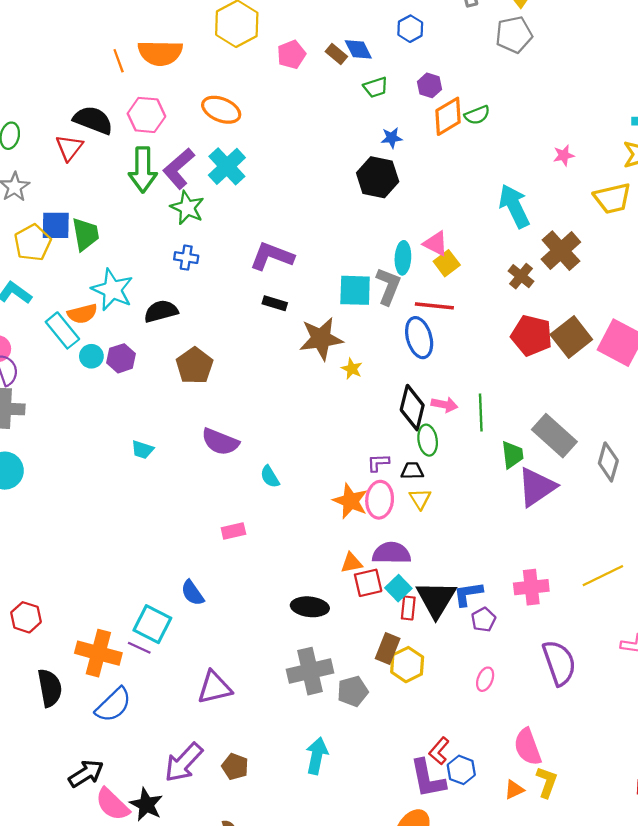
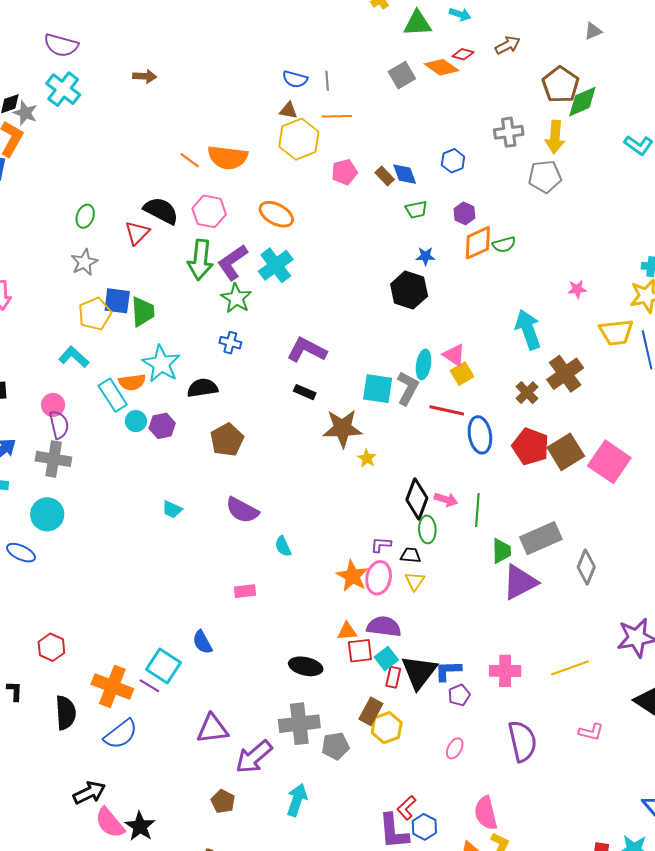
orange line: (119, 61) -> (190, 160), turned -40
blue ellipse: (419, 338) -> (480, 435), moved
gray rectangle: (554, 436) -> (541, 538), turned -72
purple arrow: (184, 762) -> (254, 757), moved

